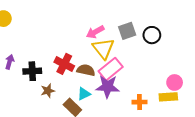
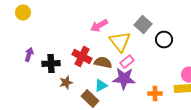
gray square: (127, 31) -> (143, 25), turned -30
pink arrow: (95, 32) -> (99, 26), moved
black circle: (152, 35) -> (164, 40), moved
pink rectangle: (111, 69) -> (127, 62), size x0.6

